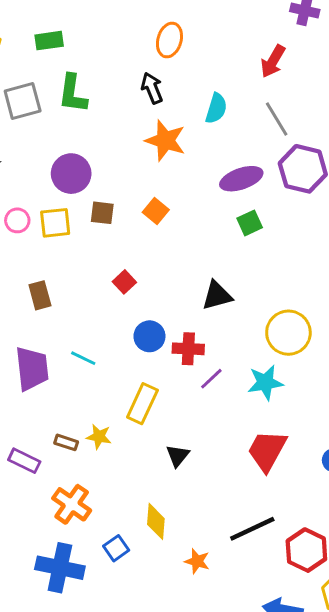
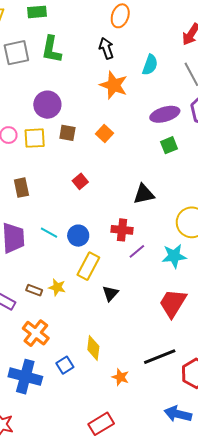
blue circle: (149, 336) -> (78, 236), moved
black triangle: (178, 456) -> (110, 293), moved

